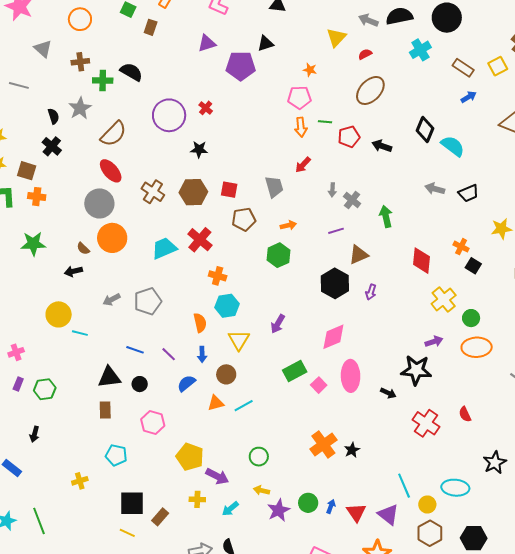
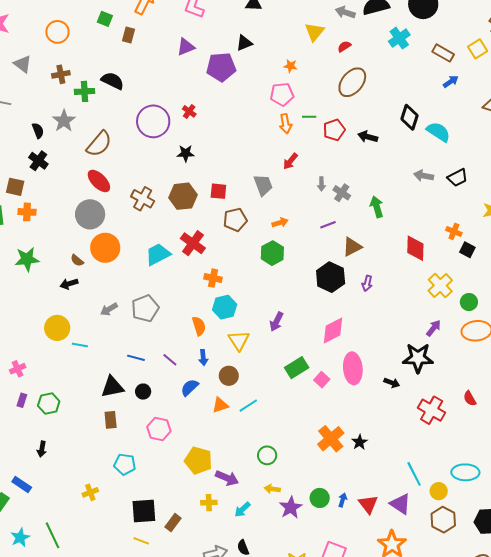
purple arrow: (434, 342) -> (434, 328), turned -30

